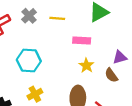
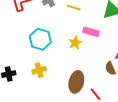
yellow star: (86, 65) -> (75, 43), moved

